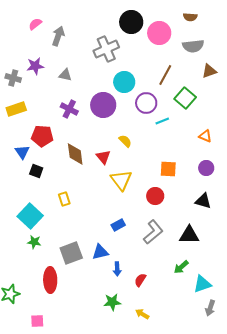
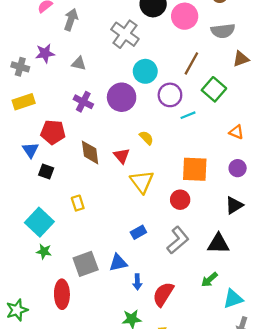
gray cross: (106, 49) -> (125, 34), turned -30
orange square: (168, 169) -> (195, 169), size x1.4
black triangle: (203, 201) -> (234, 205), turned -48
red semicircle: (140, 280) -> (163, 294), size x1.6

